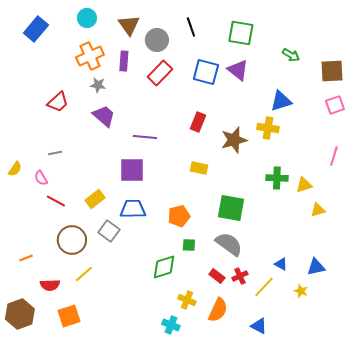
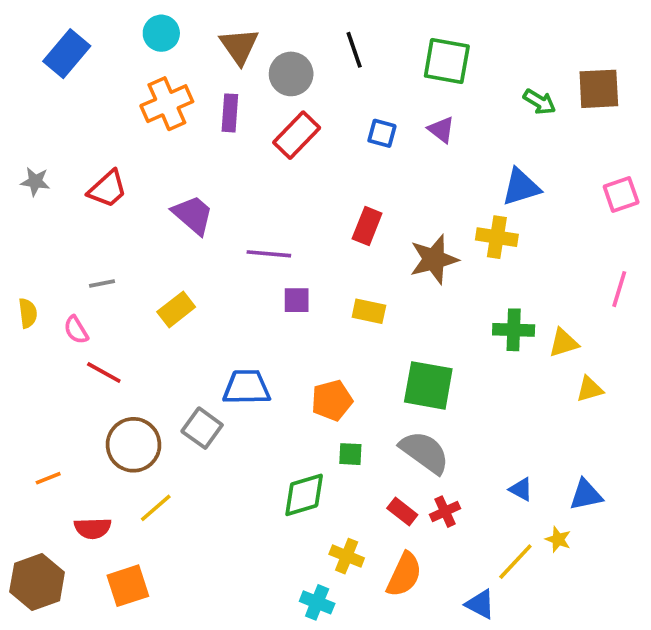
purple triangle: (238, 70) -> (441, 130), size x0.7
brown square: (332, 71) -> (599, 89), moved
blue square: (206, 72) -> (382, 133), size x0.6
gray star: (98, 85) -> (35, 182), moved
yellow semicircle: (15, 169) -> (28, 313), turned -42
purple square: (132, 170) -> (297, 300), moved, size x0.6
yellow rectangle: (95, 199) -> (176, 309), moved
yellow line: (264, 287) -> (515, 562), moved

